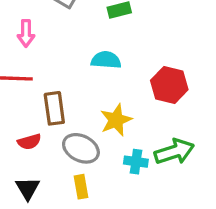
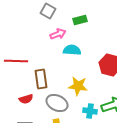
pink arrow: (26, 33) -> (58, 34), moved, turned -112
yellow star: (116, 120) -> (78, 86), turned 30

